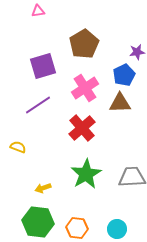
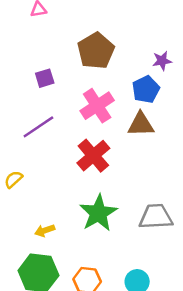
purple square: (43, 66) -> (45, 78), size x0.6
yellow semicircle: (18, 147) -> (13, 179), turned -63

